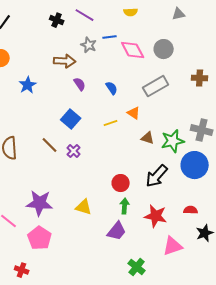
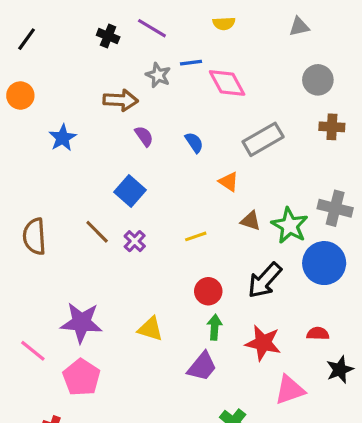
gray circle: (164, 49) -> (318, 80), moved
yellow line: (111, 123) -> (196, 236), moved
green star: (173, 141) -> (290, 225), turned -30

